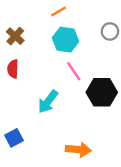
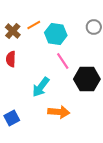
orange line: (58, 12) -> (34, 25), moved
orange arrow: (78, 150) -> (59, 112), moved

